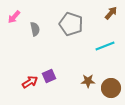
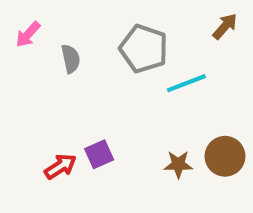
cyan line: (105, 46) -> (186, 83), moved
brown circle: (111, 88) -> (225, 156), moved

